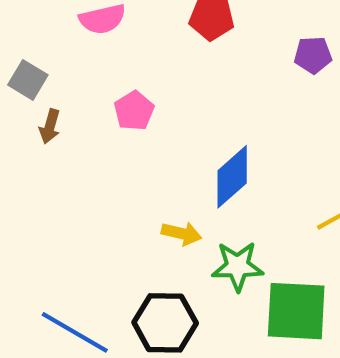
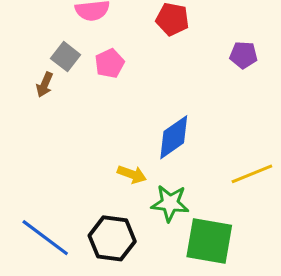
gray square: (28, 80) -> (66, 57), moved
pink pentagon: (134, 111) -> (110, 63), moved

